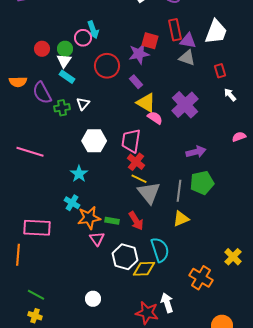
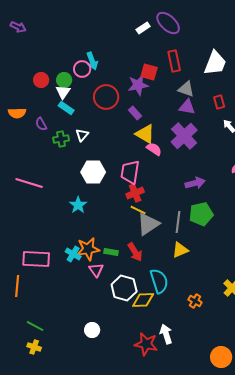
purple triangle: (188, 41) -> (187, 107), moved
purple semicircle: (42, 93) -> (41, 124), size x0.6
red cross: (136, 162) -> (135, 193), turned 30
gray triangle: (149, 193) -> (148, 224), turned 35
cyan cross: (72, 203) -> (73, 254), moved
orange cross: (201, 278) -> (195, 301), moved, size x0.6

